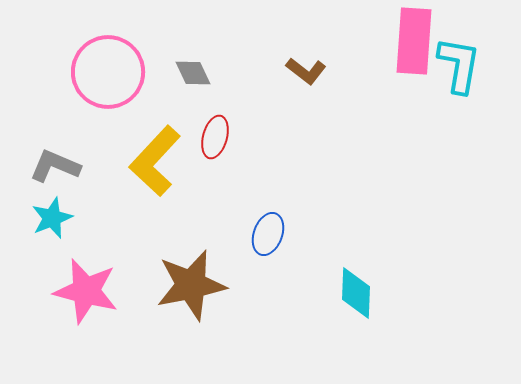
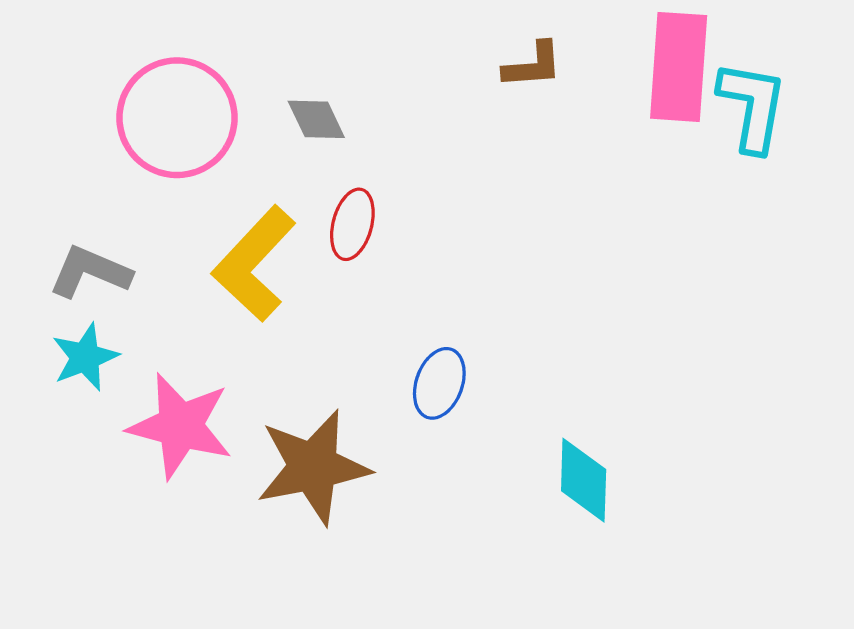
brown L-shape: (306, 71) -> (533, 65), moved, turned -42
pink star: (86, 291) -> (180, 426), moved

